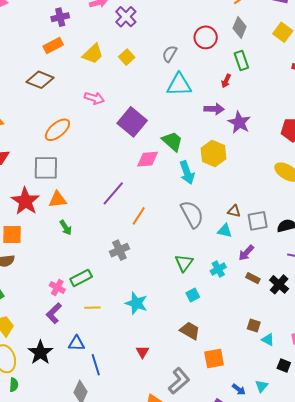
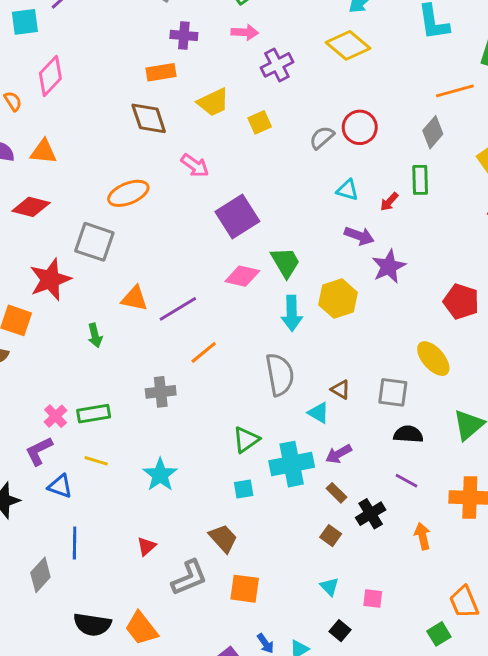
red circle: (206, 37) -> (360, 127), moved
brown diamond: (40, 80) -> (149, 118), moved, turned 32
cyan triangle: (179, 85) -> (347, 190), moved, size x0.6
orange triangle: (58, 200) -> (134, 298), moved
gray square: (258, 221) -> (393, 392), moved
cyan cross: (218, 269) -> (292, 464), size x1.8
brown square: (254, 325) -> (331, 536), moved
blue triangle: (76, 343) -> (60, 486), moved
gray L-shape: (179, 381) -> (189, 578), moved

